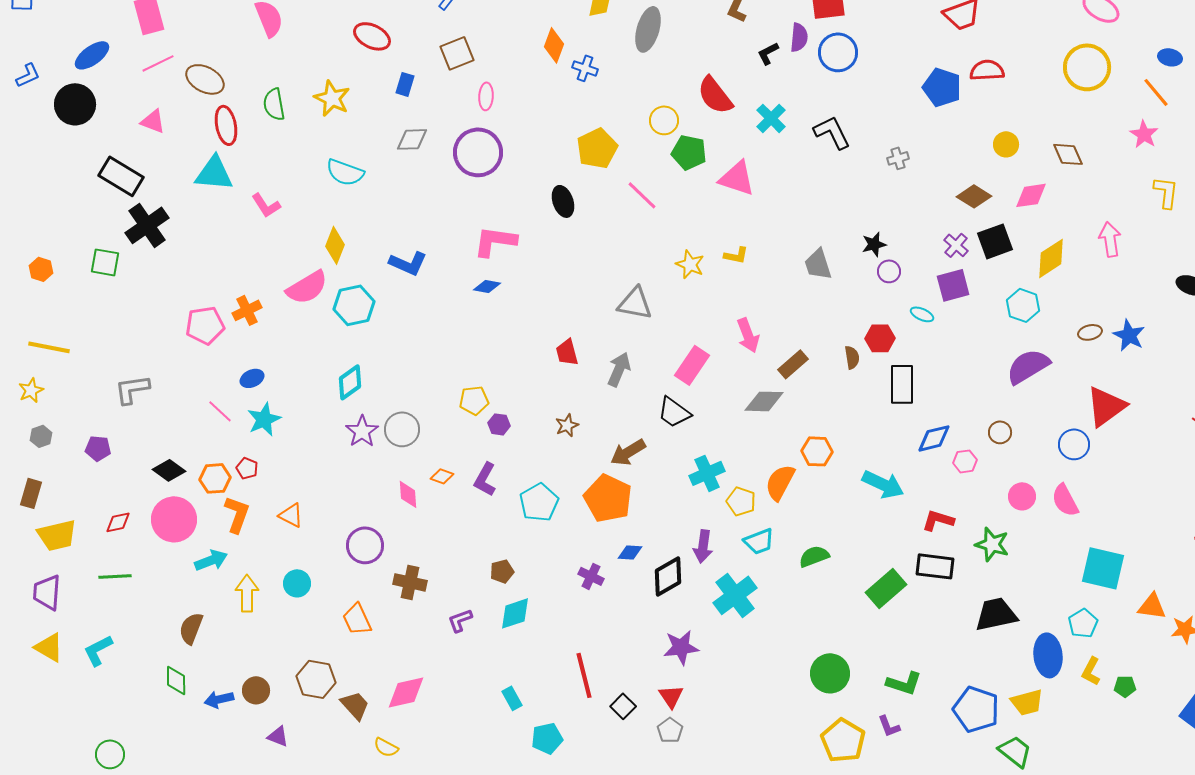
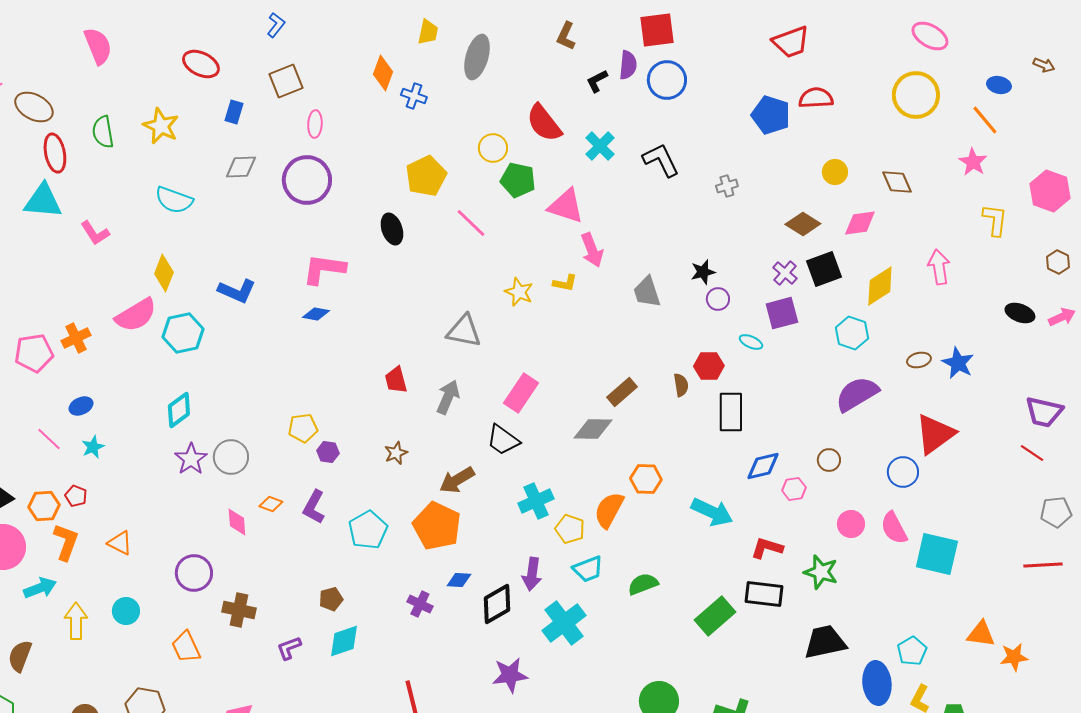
pink arrow: (748, 335) -> (592, 250), moved
cyan star: (264, 419) -> (93, 447), size x0.7
cyan square: (1103, 568) -> (937, 554), moved

